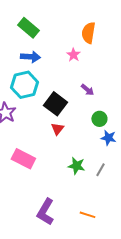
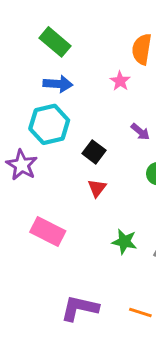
black square: (55, 104) -> (94, 152), size x0.7
purple L-shape: (45, 212) -> (80, 308), turned 72

